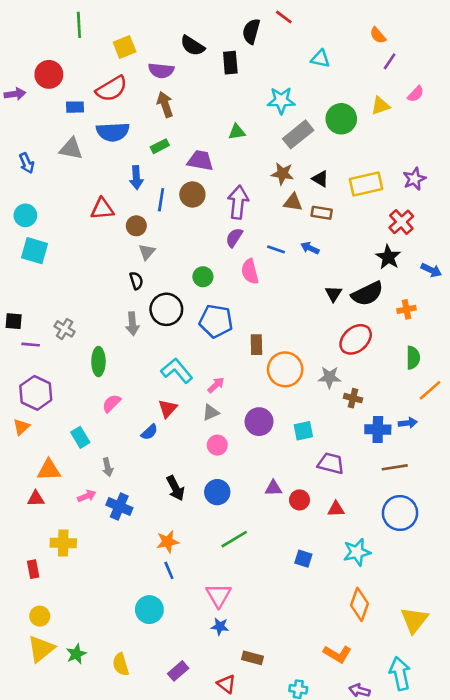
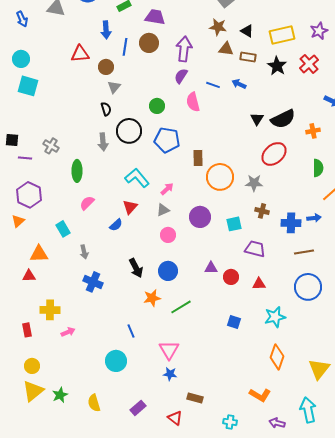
black star: (388, 257) -> (277, 66), moved
brown cross: (353, 398) -> (262, 211), moved
pink arrow: (87, 496) -> (68, 332), moved
orange star: (168, 542) -> (152, 298), moved

